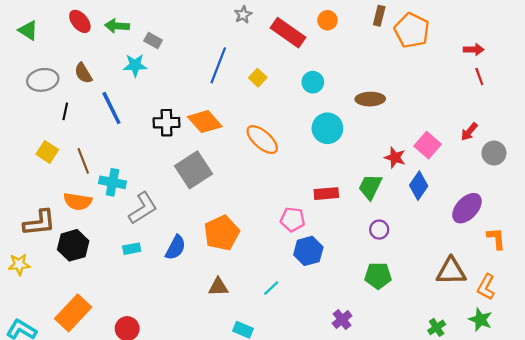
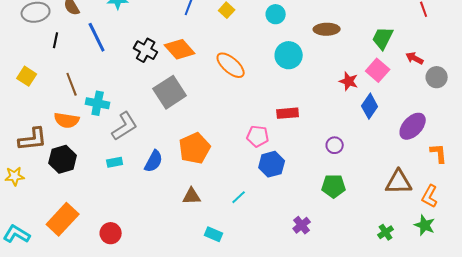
black cross: (167, 123) -> (146, 50), turned 30
red arrow: (469, 132) -> (415, 58), turned 78
yellow square: (47, 152) -> (27, 76), moved
green trapezoid: (370, 187) -> (383, 38), moved

